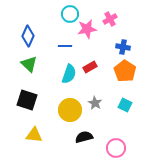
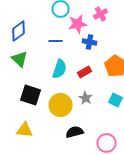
blue diamond: (28, 36) -> (18, 31), turned 30
blue cross: (123, 47) -> (90, 42), moved
red rectangle: (90, 67) -> (84, 72), moved
black square: (27, 100) -> (30, 95), moved

